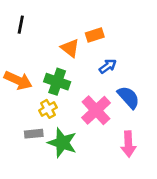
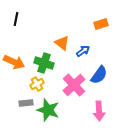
orange rectangle: (95, 35) -> (101, 24), moved
orange triangle: (70, 48) -> (62, 43), moved
blue semicircle: (128, 97) -> (99, 75), turned 78

